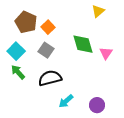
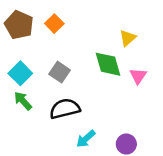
yellow triangle: (98, 11) -> (128, 38), moved
brown pentagon: (26, 22) -> (19, 25), moved
orange square: (48, 27) -> (54, 24), moved

